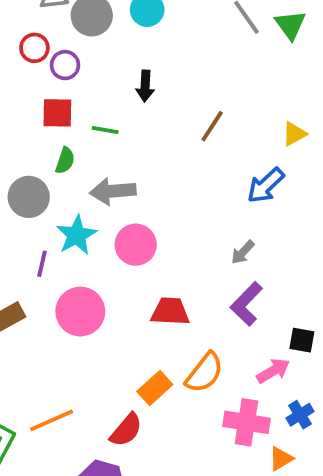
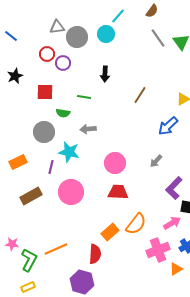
red square: (57, 113) -> (45, 92), moved
green semicircle: (65, 161) -> (63, 113), turned 80
gray arrow: (113, 191) -> (88, 129), size x0.7
cyan star: (76, 235) -> (69, 152), turned -30
pink circle: (136, 245) -> (115, 163), moved
purple L-shape: (246, 304) -> (174, 188), moved
pink cross: (246, 422) -> (158, 250), turned -30
red semicircle: (126, 430) -> (95, 254), turned -36

